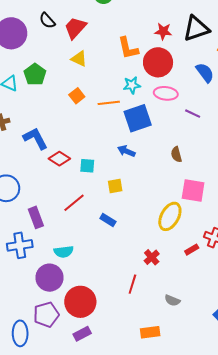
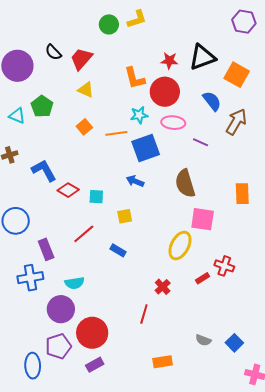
brown semicircle: (176, 154) -> (185, 183), size x1.8
gray semicircle: (172, 300) -> (203, 340), moved

